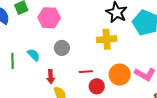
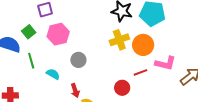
green line: (12, 61) -> (31, 61), moved
red line: (86, 72) -> (140, 72), moved
orange circle: (120, 75) -> (143, 45), moved

